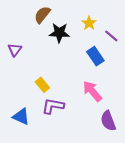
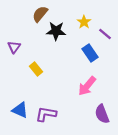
yellow rectangle: (42, 85) -> (36, 69), moved
pink arrow: (92, 91) -> (87, 86), turned -100
purple L-shape: (53, 106) -> (46, 114), moved

